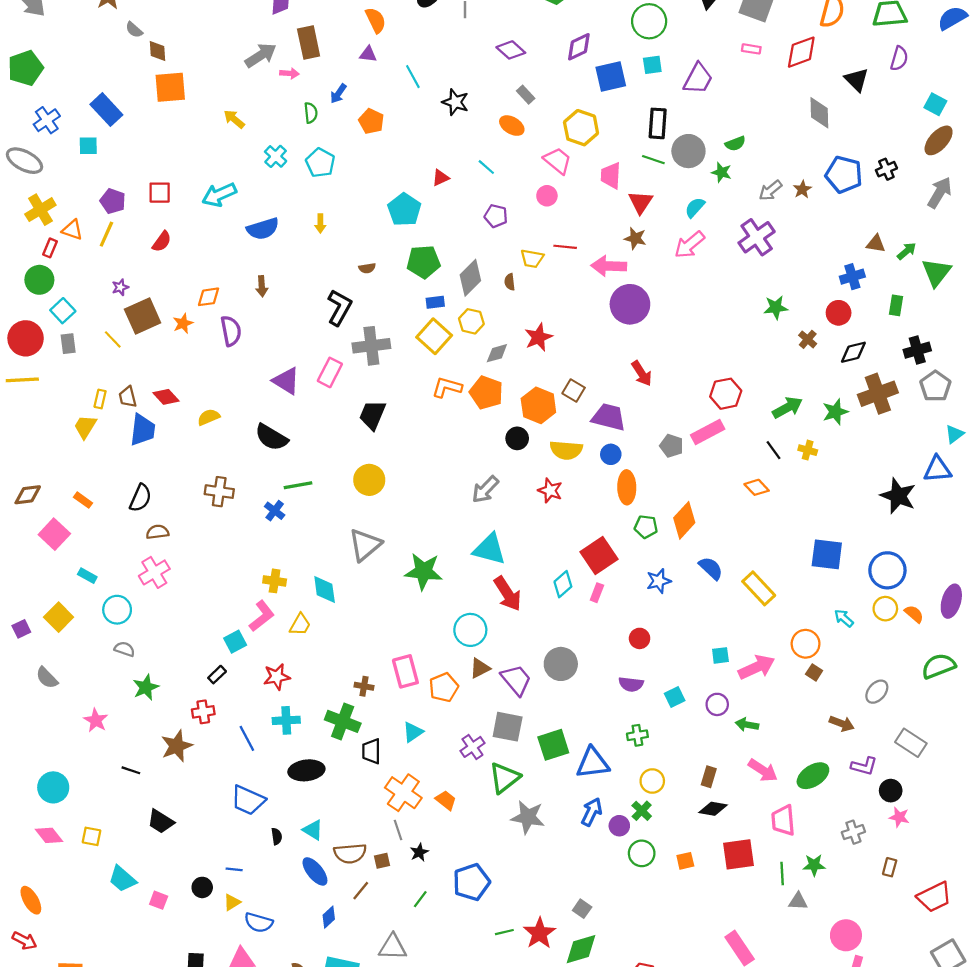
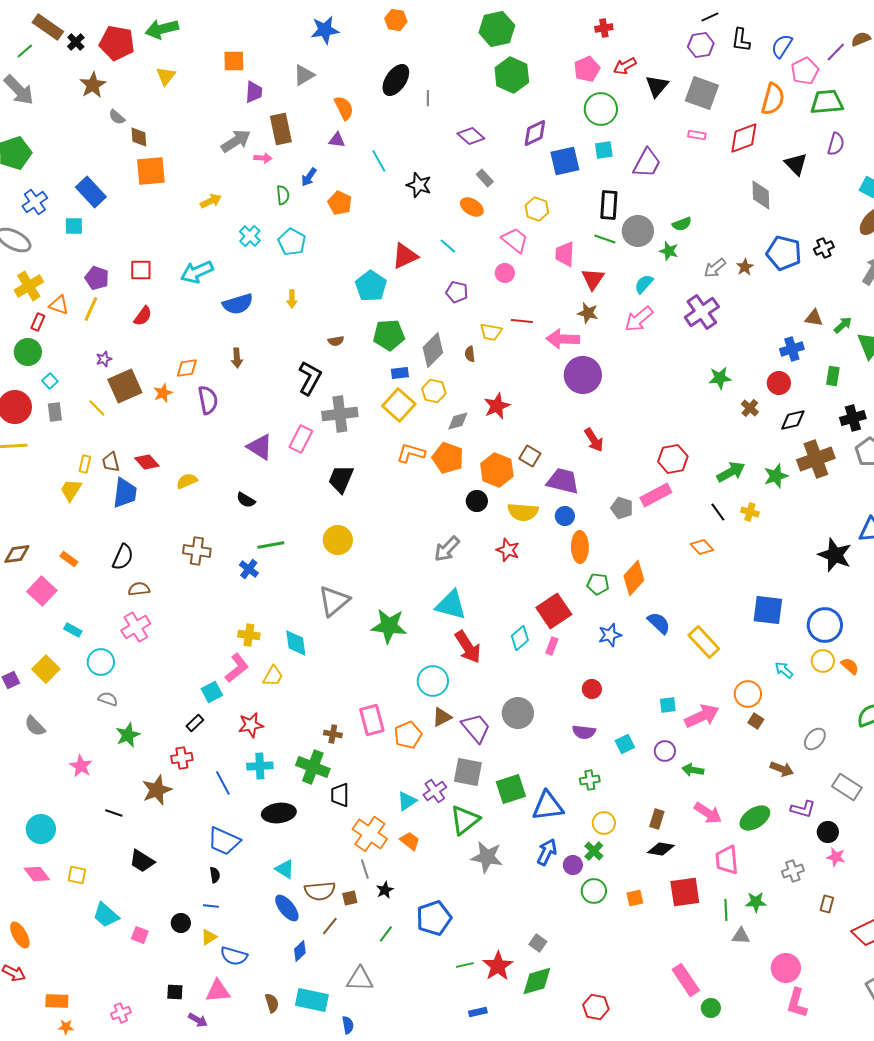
yellow arrow: (234, 119) -> (211, 201), turned 115
yellow hexagon: (581, 128) -> (537, 209), size x0.7
red triangle: (441, 178) -> (405, 256), size x1.6
cyan square: (63, 311) -> (50, 381), size x0.7
black semicircle: (271, 437) -> (246, 500), size x0.6
cyan triangle: (413, 732) -> (407, 801), moved
black semicircle: (277, 836) -> (215, 875), moved

